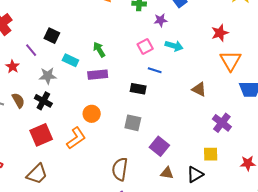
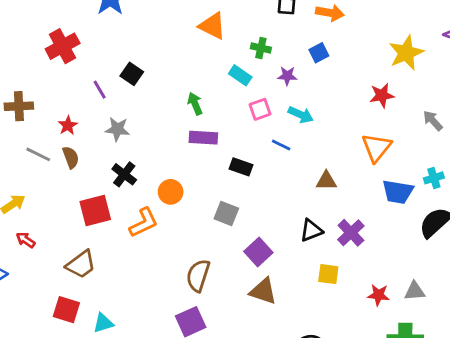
red star: (220, 33) -> (382, 95), moved
cyan rectangle: (70, 60) -> (240, 75), moved
red star: (13, 67) -> (68, 125), moved
blue line: (155, 70) -> (281, 145), moved
purple rectangle: (98, 75) -> (203, 138), moved
brown triangle: (199, 89) -> (326, 181), turned -35
black cross: (43, 101) -> (124, 174), moved
brown triangle: (167, 173) -> (263, 291), size x1.5
black triangle: (195, 174) -> (311, 230), moved

